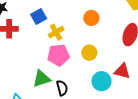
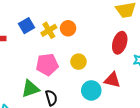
orange circle: (91, 18) -> (68, 28), moved
yellow cross: (56, 32) -> (49, 30), moved

